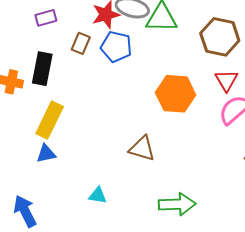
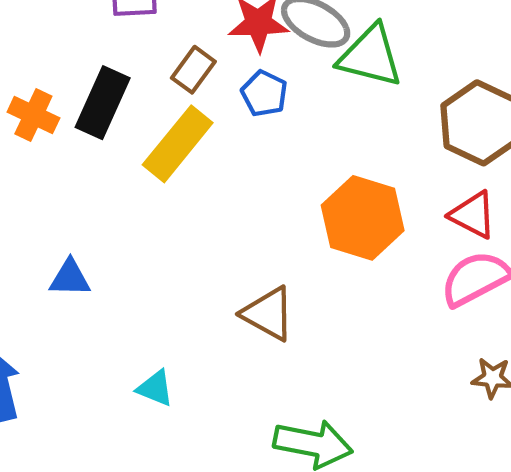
blue pentagon: (116, 47) -> (264, 93), size x0.7
red triangle: (226, 80) -> (473, 215), turned -45
yellow rectangle: (50, 120) -> (178, 144), moved

